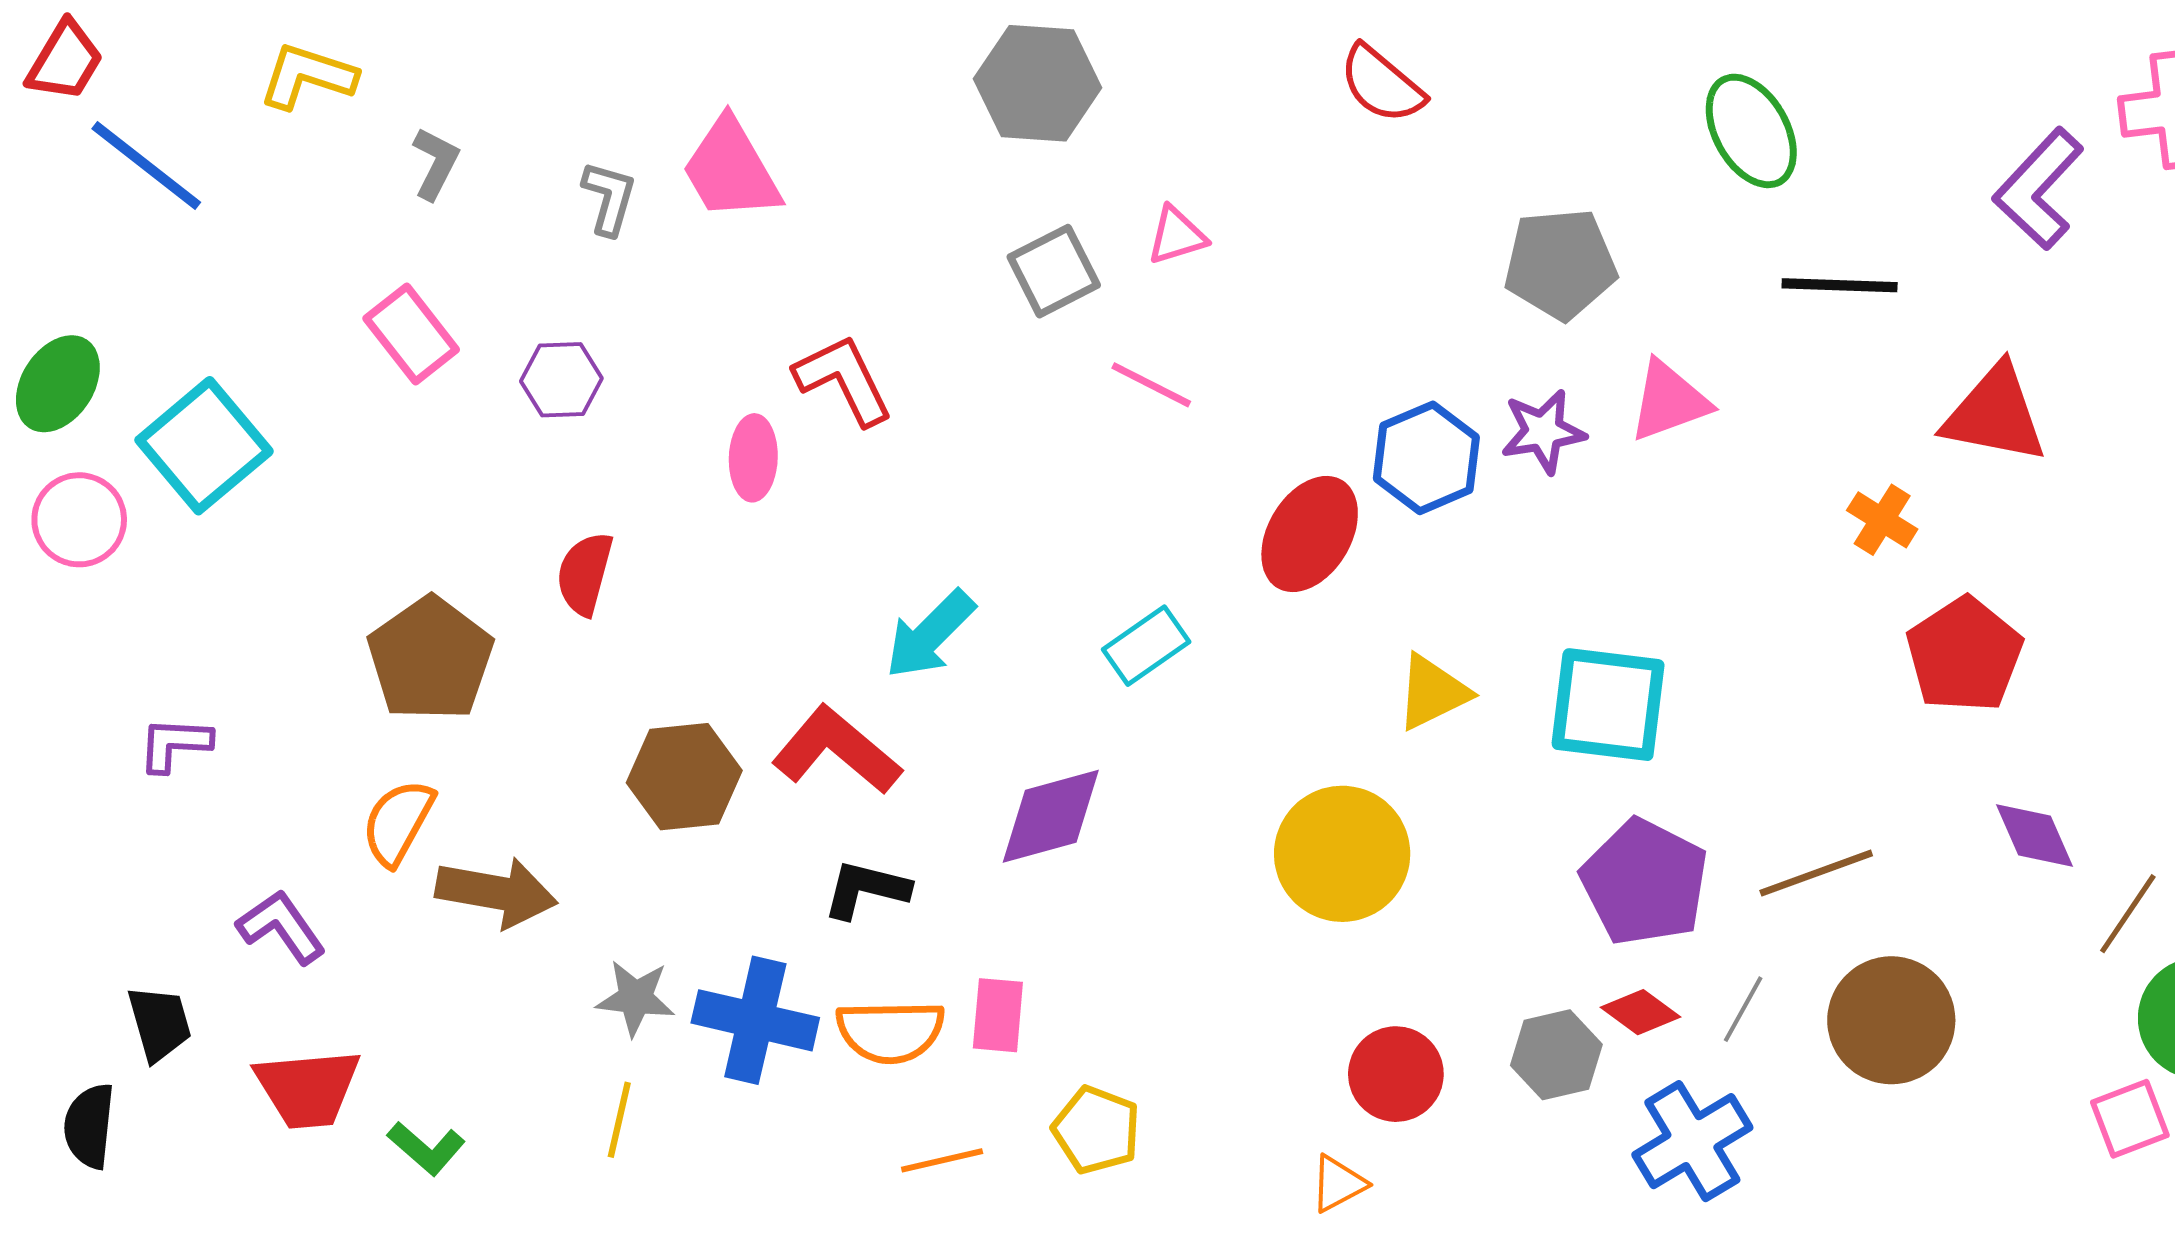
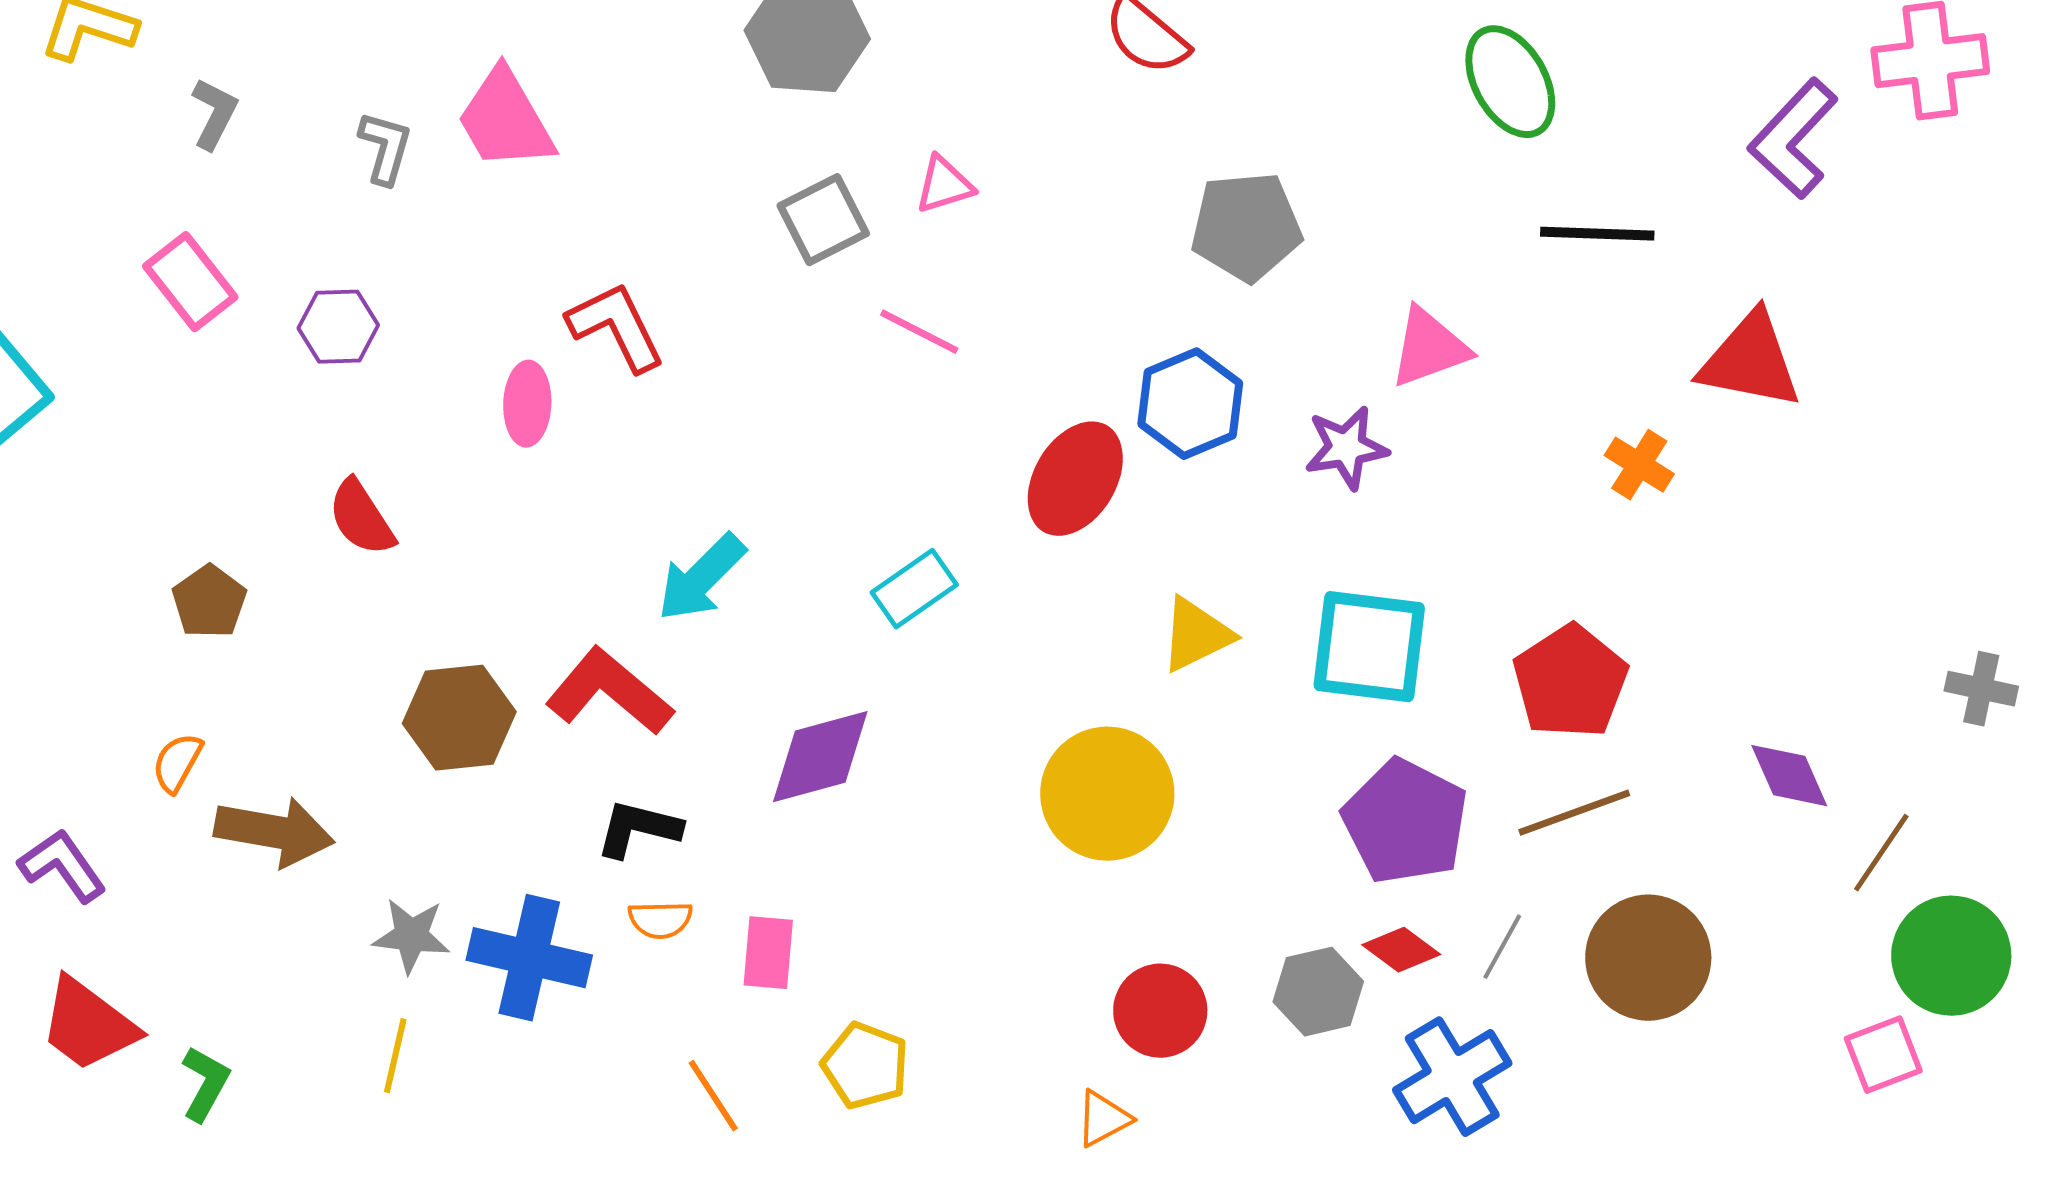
gray pentagon: (1560, 264) -> (1246, 227), moved
purple star: (1543, 431) -> (1346, 448), moved
red semicircle: (585, 574) -> (361, 518), turned -48
red pentagon: (1964, 655) -> (1570, 682), moved
brown pentagon: (430, 659) -> (209, 602), size x0.6
orange semicircle: (398, 822) -> (177, 763), size x0.7
orange semicircle: (890, 1031) -> (660, 920), moved, size x0.6
red trapezoid: (308, 1088) -> (88, 1025), turned 42
green L-shape: (426, 1148) -> (205, 1084), turned -102
orange line: (942, 1160) -> (713, 1096), turned 70

